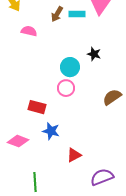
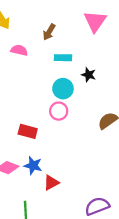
cyan rectangle: (77, 14) -> (63, 58), moved
blue star: (51, 131) -> (33, 166), moved
red triangle: (74, 155) -> (51, 183), moved

